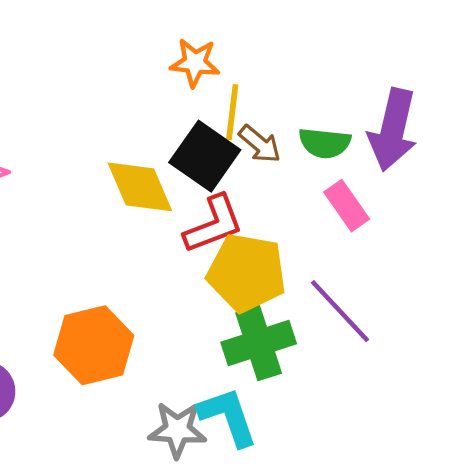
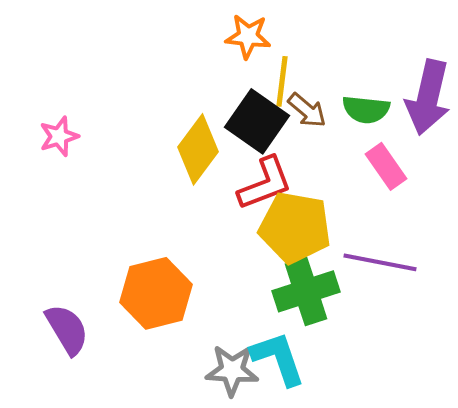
yellow diamond: (140, 187) -> (198, 149), turned 60
purple line: (340, 311) -> (380, 262), turned -36

